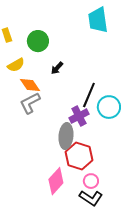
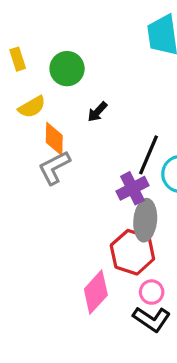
orange diamond: (30, 85) -> (54, 139), turned 35
gray ellipse: (66, 136) -> (145, 220), moved

